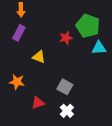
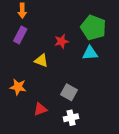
red star: (66, 38) -> (62, 41), moved
cyan triangle: (99, 48) -> (90, 53), moved
white cross: (67, 111) -> (71, 118), turned 32

